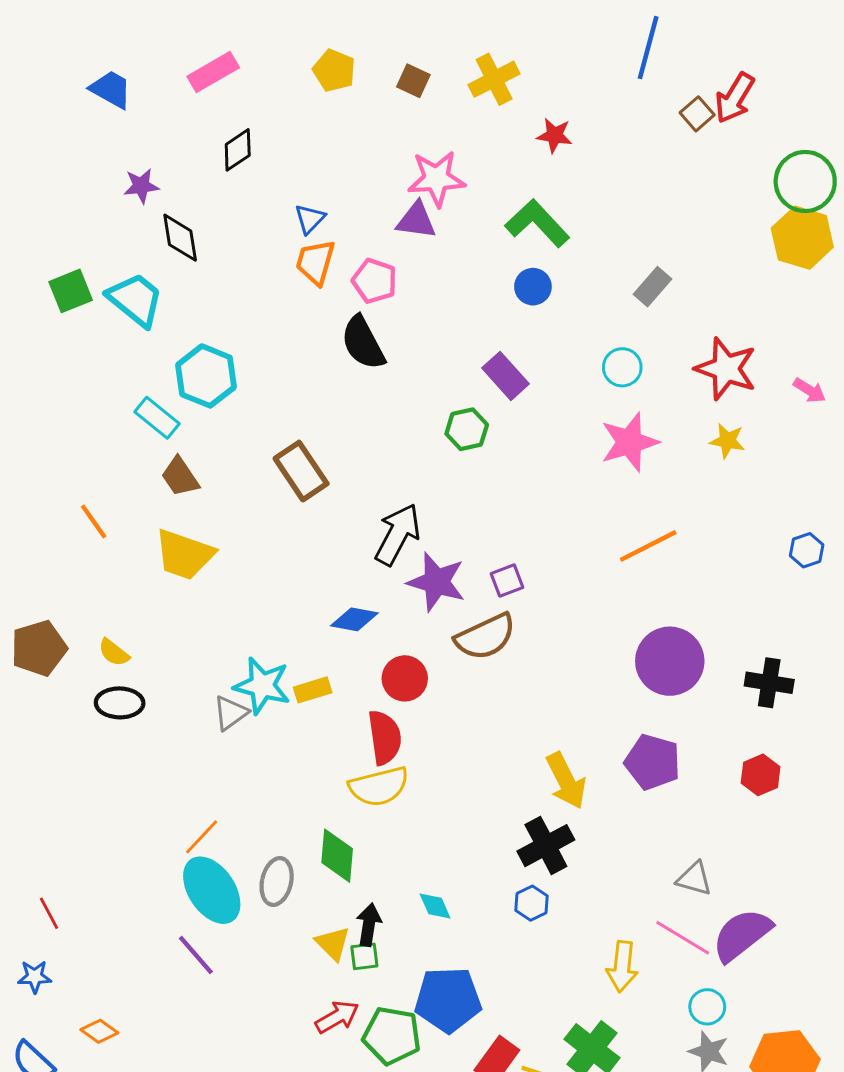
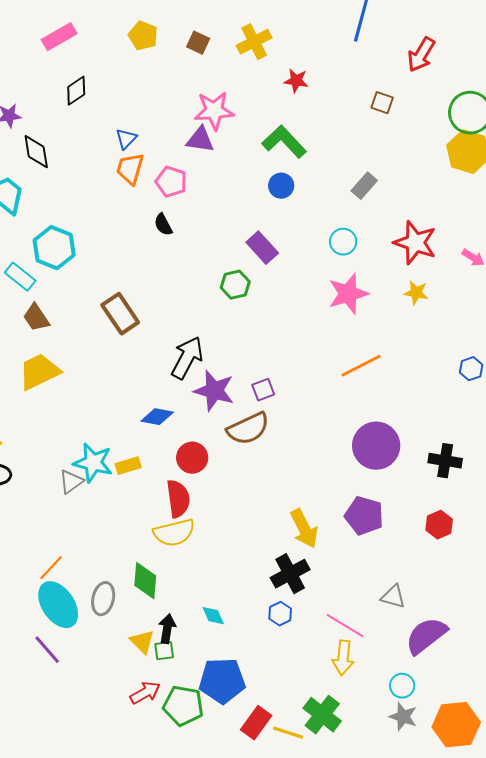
brown square: (697, 114) -> (382, 103), moved, turned -30
black semicircle: (363, 343) -> (163, 225), size x0.6
yellow trapezoid: (184, 555) -> (39, 372), turned 135
pink line: (683, 938) -> (345, 626), moved

